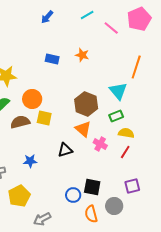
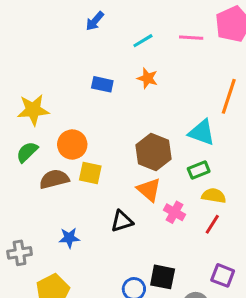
cyan line: (87, 15) -> (143, 41), moved
pink line: (111, 28) -> (191, 38), turned -35
cyan triangle: (118, 91) -> (202, 132), turned -30
purple square: (132, 186) -> (223, 275), turned 35

